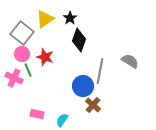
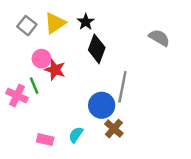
gray square: (22, 33) -> (27, 26), moved, size x0.7
pink circle: (22, 54) -> (42, 59), moved
gray semicircle: (130, 61) -> (159, 38), moved
cyan semicircle: (62, 120) -> (76, 135), moved

